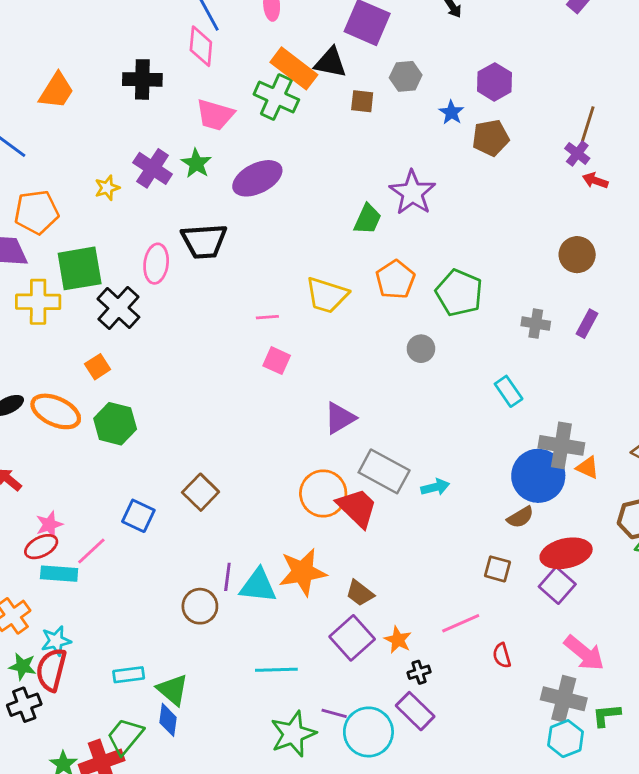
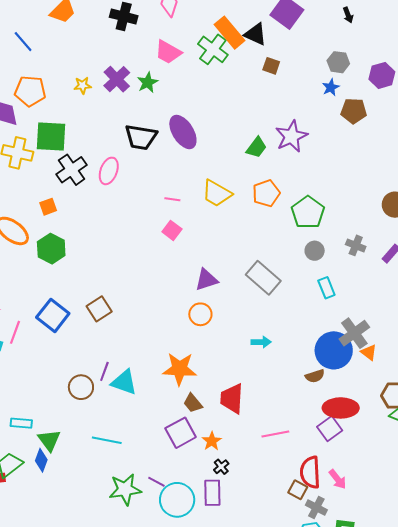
gray hexagon: (406, 76) -> (338, 62), moved
purple hexagon: (494, 82) -> (382, 75), moved
purple ellipse: (257, 178) -> (183, 132), moved, turned 72
pink ellipse: (156, 264) -> (109, 171), moved
gray circle: (421, 349) -> (315, 251), moved
gray cross: (561, 445) -> (354, 333), turned 32
gray rectangle: (384, 471) -> (263, 278), moved
orange circle: (323, 493) -> (200, 314), moved, size x0.7
red trapezoid: (357, 508) -> (232, 399), moved, turned -144
blue square: (138, 516) -> (53, 315), size x1.4
pink line: (91, 551) -> (15, 332), turned -40
brown square: (497, 569) -> (298, 490), moved
orange star: (303, 572) -> (180, 369), moved
pink line: (461, 623) -> (275, 434), moved
pink arrow: (584, 653) -> (338, 479), size x0.7
red semicircle: (502, 655) -> (310, 472), moved, size x1.8
cyan line: (276, 670) -> (107, 440), moved
black cross: (419, 672) -> (221, 467), turned -35
gray cross: (564, 699) -> (316, 508), size x0.7
purple rectangle: (415, 711) -> (212, 493), turned 32

